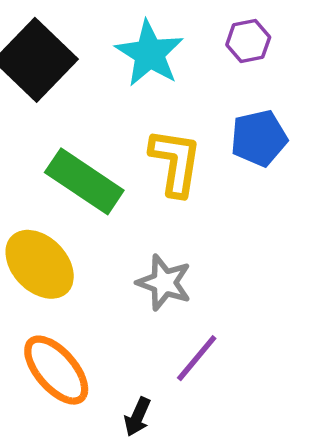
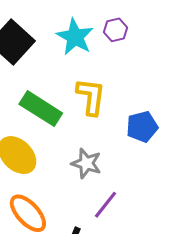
purple hexagon: (248, 41) -> (115, 30), moved
blue pentagon: (259, 138) -> (142, 127), moved

